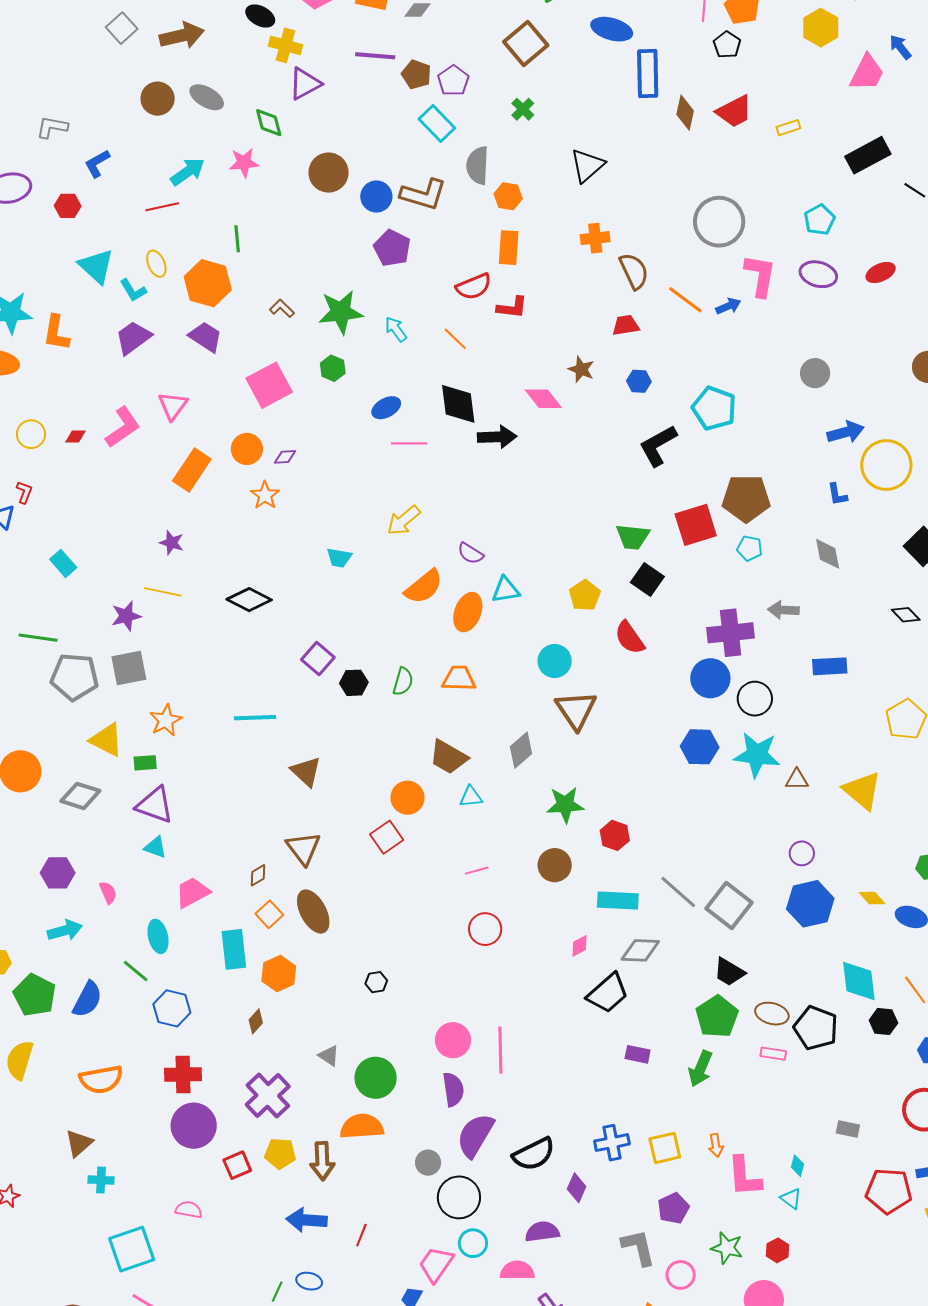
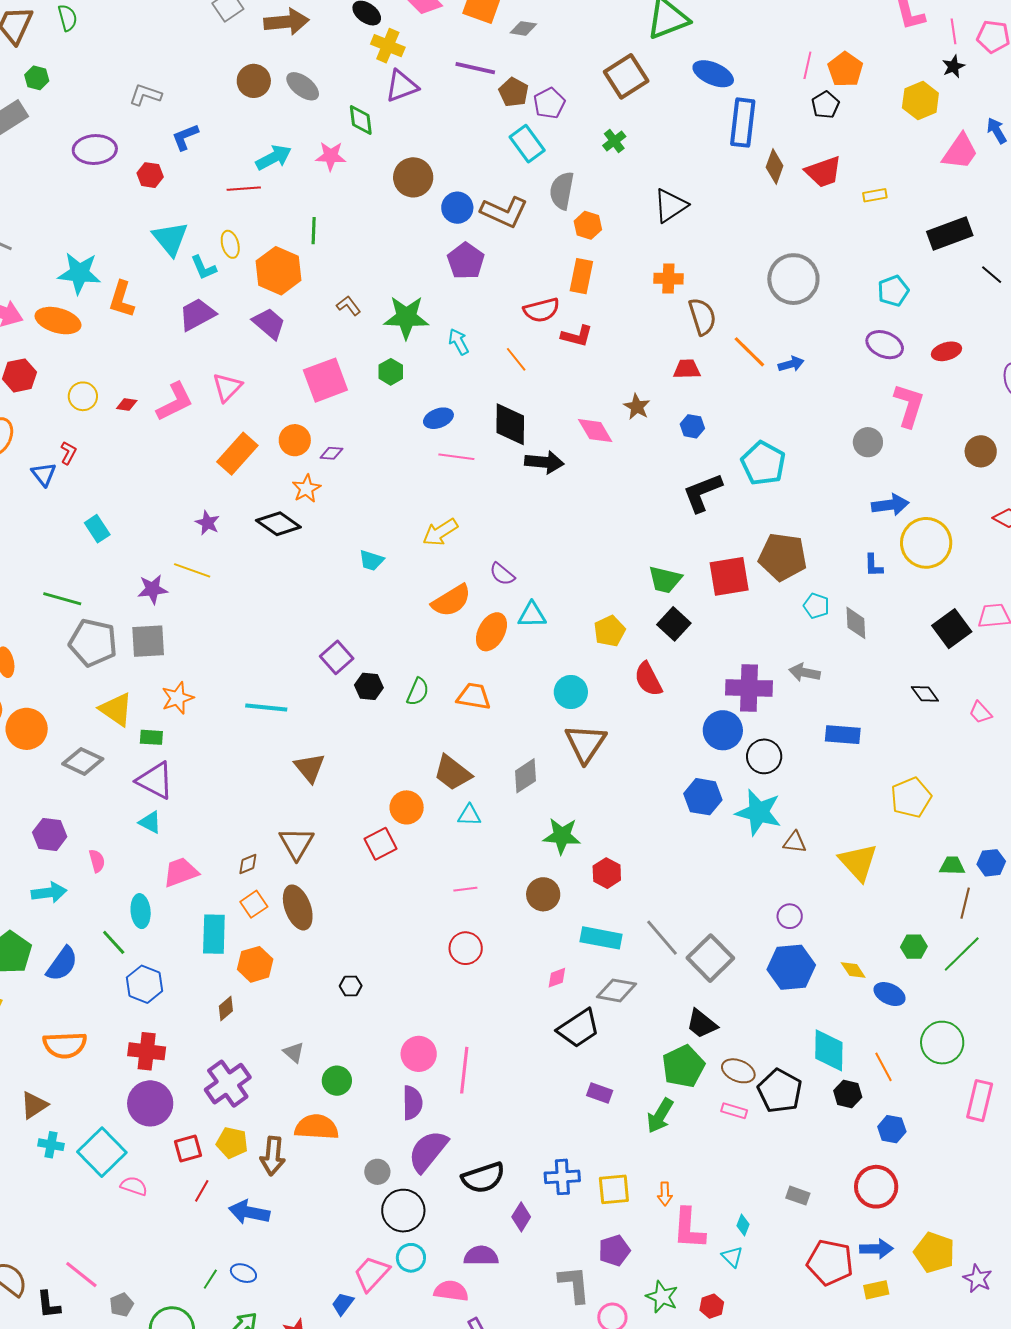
pink L-shape: (760, 276) -> (909, 405), moved
cyan pentagon: (750, 548) -> (816, 606), moved
black diamond: (249, 600) -> (278, 524), moved
green circle: (376, 1078) -> (337, 1081), size x0.7
red line: (361, 1235) -> (202, 1191), moved
cyan square: (132, 1249) -> (102, 1152), moved, turned -33

